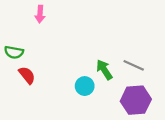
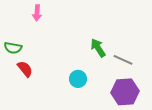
green arrow: (104, 70) -> (98, 48), moved

